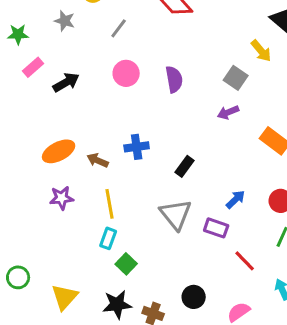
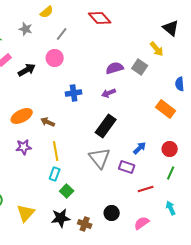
pink circle: (126, 73) -> (55, 58), moved
purple semicircle: (174, 79) -> (115, 68), moved, turned -96
purple arrow: (228, 112) -> (109, 93), moved
blue cross: (137, 147) -> (74, 93), moved
black rectangle: (185, 166) -> (106, 126), size x1.6
red line: (245, 261) -> (146, 189), turned -63

